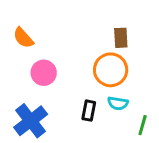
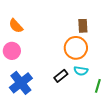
pink circle: (44, 73) -> (12, 51), moved
black rectangle: (89, 111) -> (61, 76), turned 40

